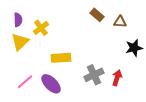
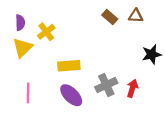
brown triangle: (120, 22) -> (136, 16), moved
pink line: (25, 82) -> (28, 93), turned -48
purple ellipse: (51, 84) -> (71, 95), moved

